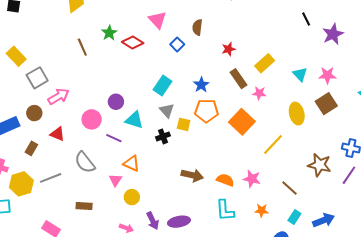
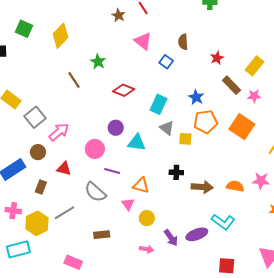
red diamond: (133, 43) -> (124, 90), moved
black cross: (163, 136) -> (176, 172), moved, turned 32
purple line: (114, 138) -> (112, 171), moved
cyan L-shape: (225, 210) -> (223, 222), moved, turned -40

